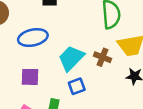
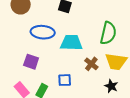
cyan trapezoid: (71, 58) -> (71, 43), moved, turned 30

